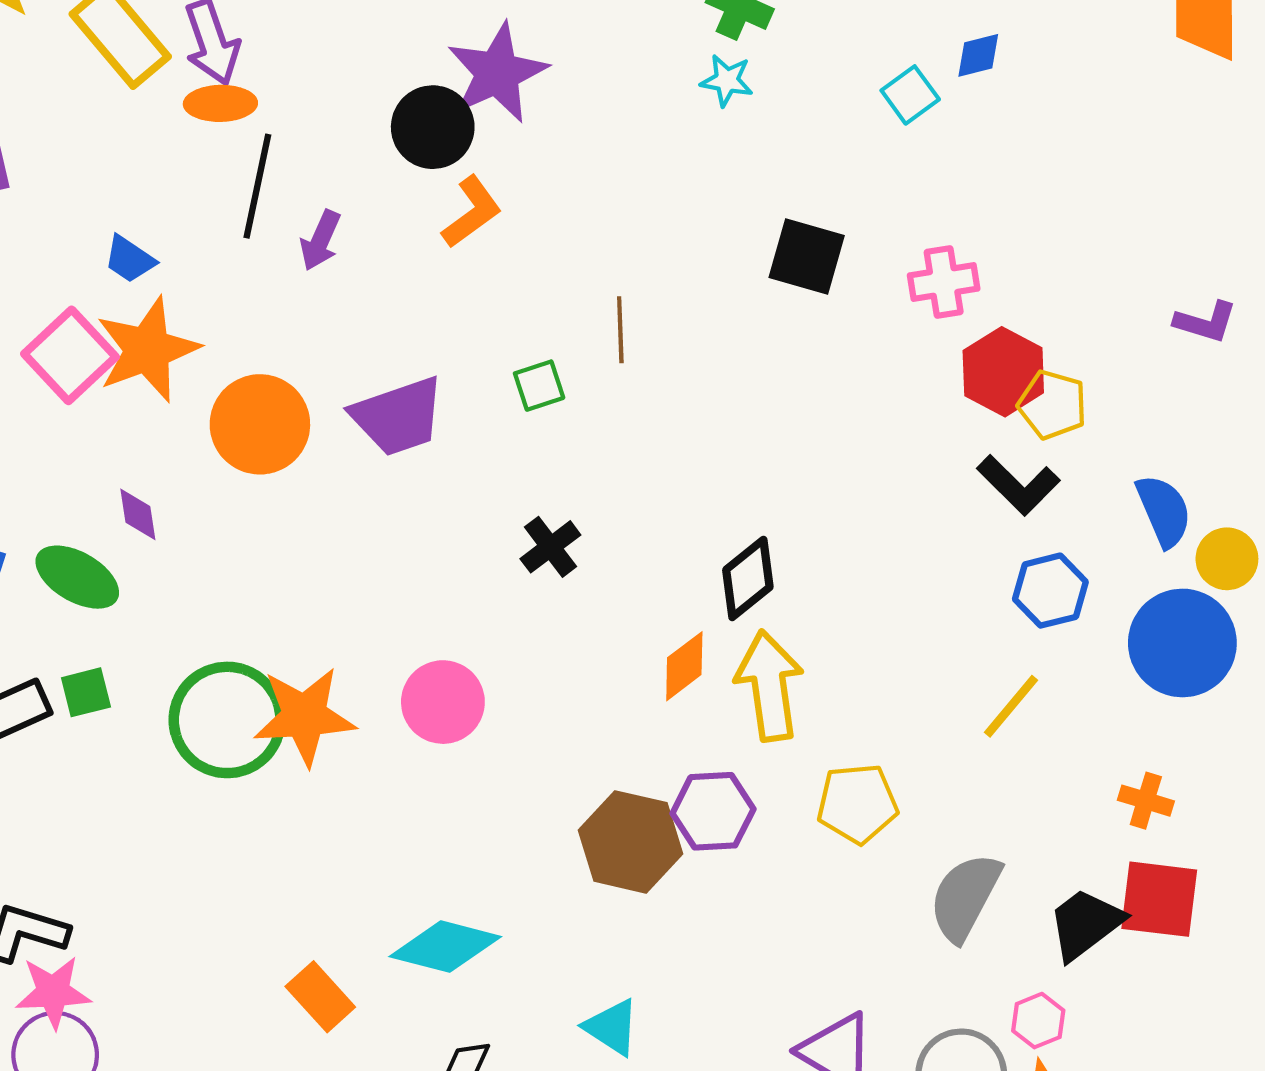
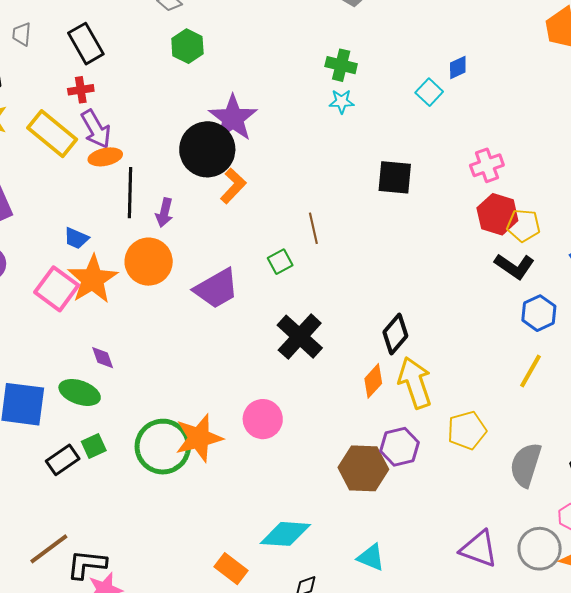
black circle: (433, 127) -> (207, 149), size x1.4
pink cross: (944, 282) -> (487, 165), moved
orange circle: (260, 424) -> (149, 262), moved
black cross: (550, 547) -> (300, 337), size x1.6

